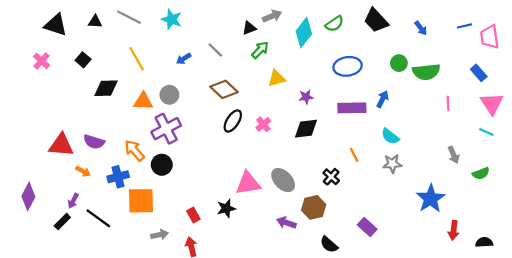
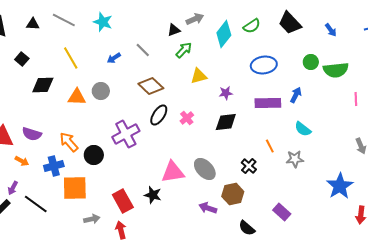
purple cross: (166, 129) -> (126, 134), moved
gray star: (392, 164) -> (295, 159), moved
black star: (226, 208) -> (153, 195), turned 30
red rectangle: (193, 215) -> (123, 201), size x1.6

